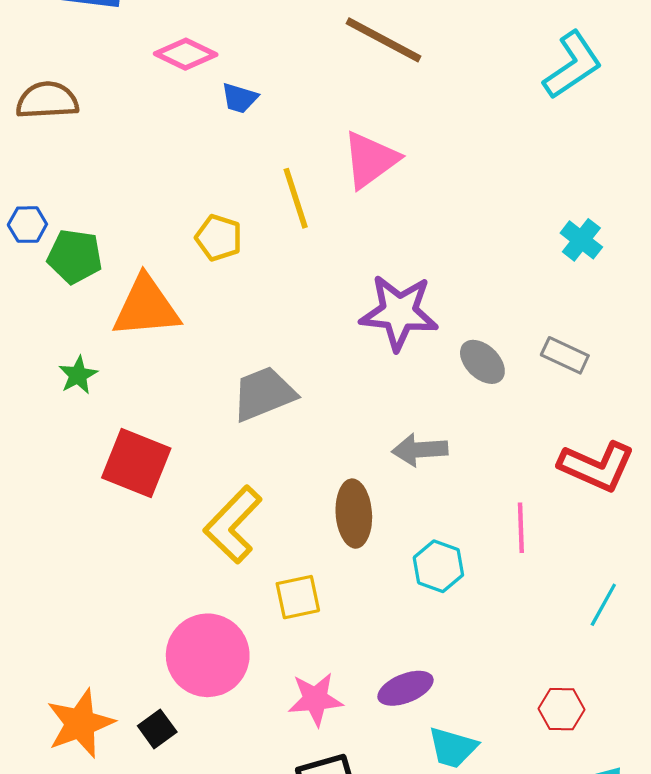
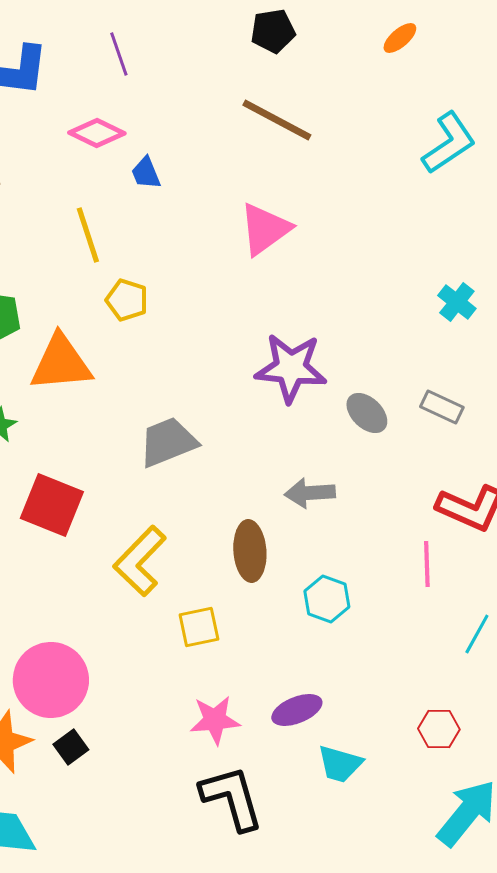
blue trapezoid: (240, 98) -> (146, 173), turned 51
yellow line: (296, 198) -> (88, 235), moved
pink line: (521, 528) -> (427, 564), moved
pink circle: (208, 655) -> (51, 680), moved

